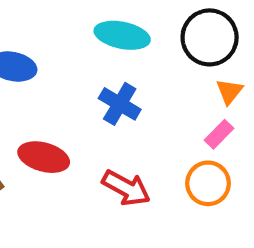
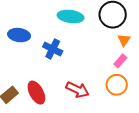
blue cross: (120, 104) -> (53, 49), moved
red ellipse: (44, 157) -> (36, 93), moved, turned 50

